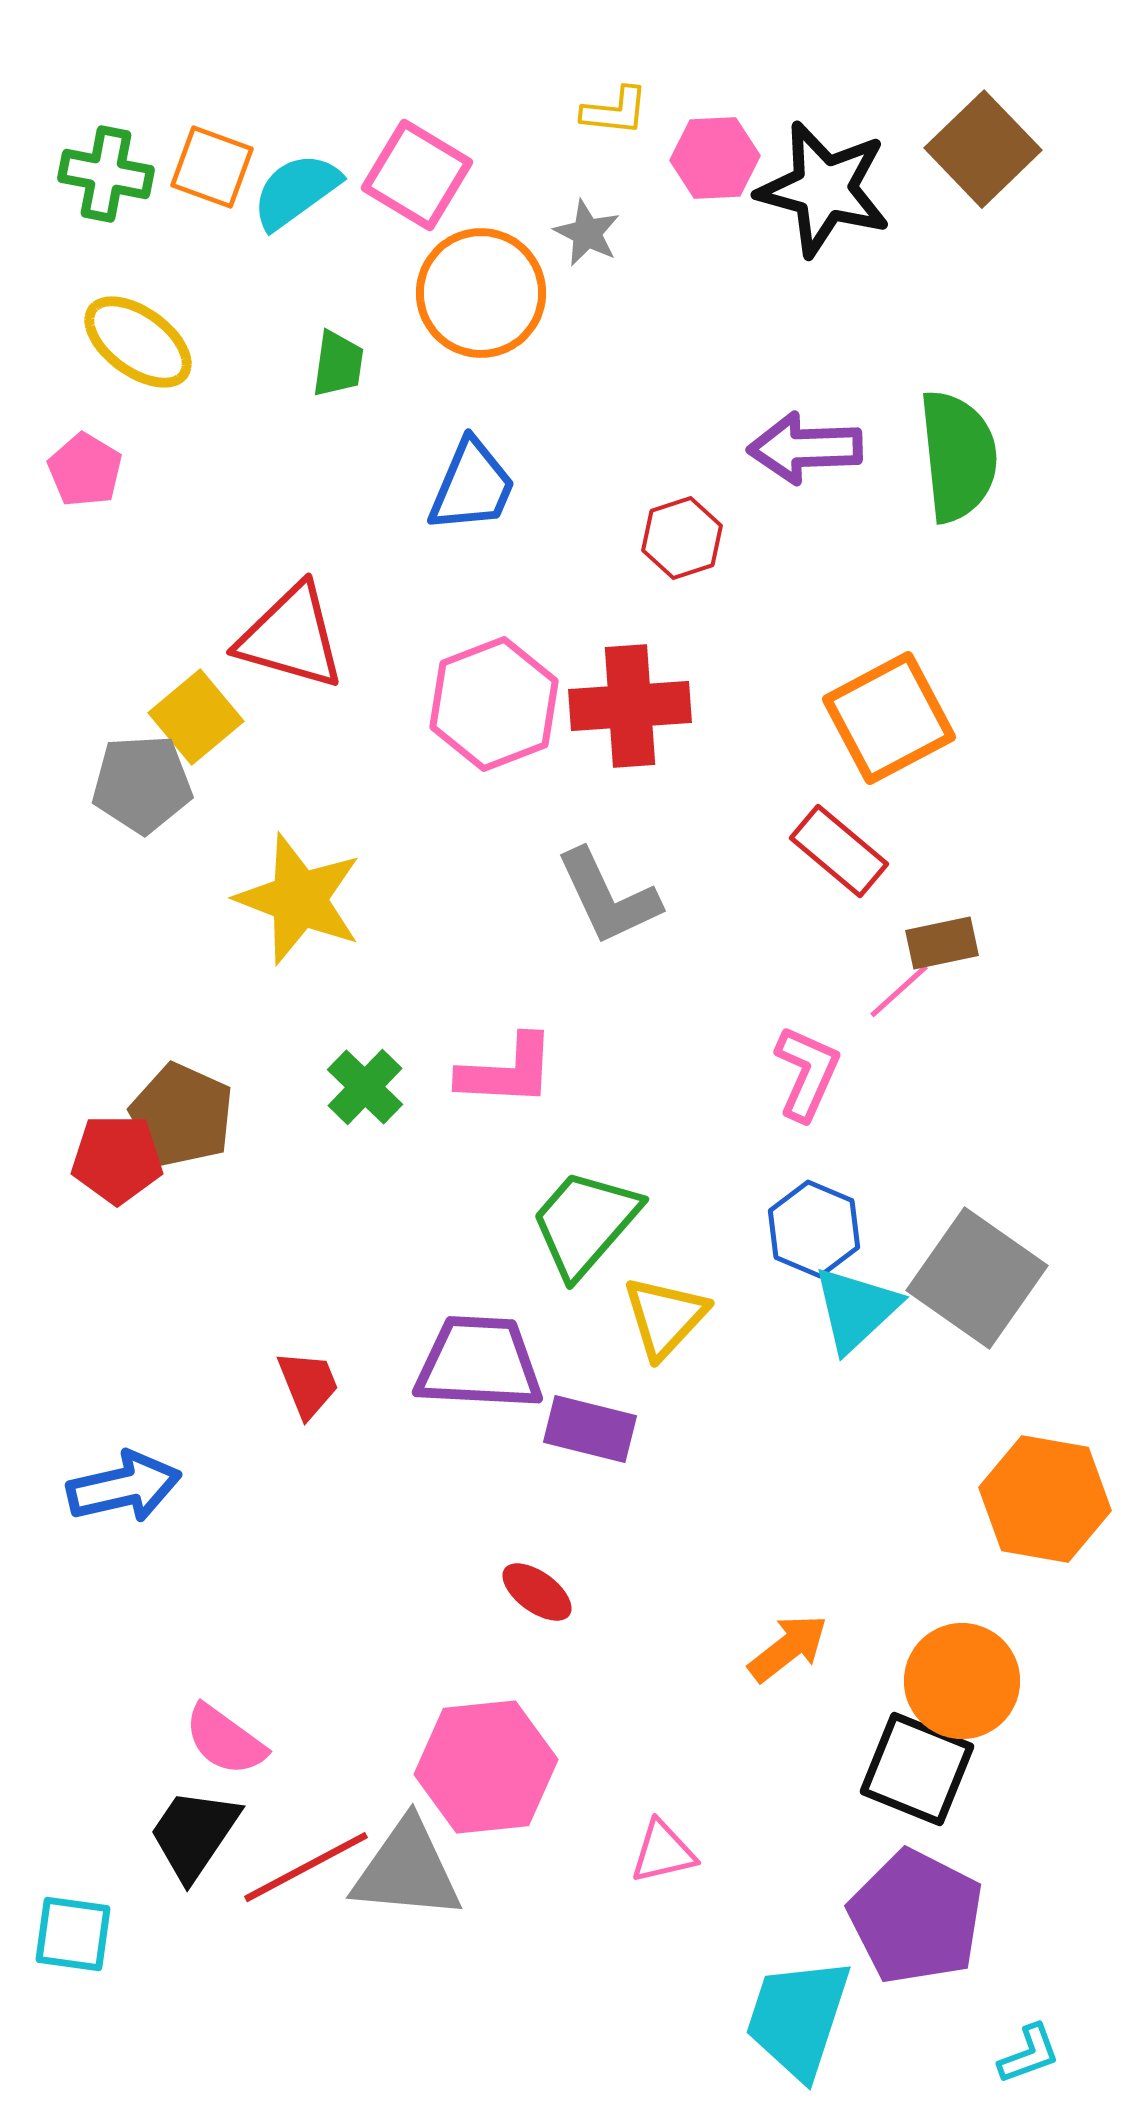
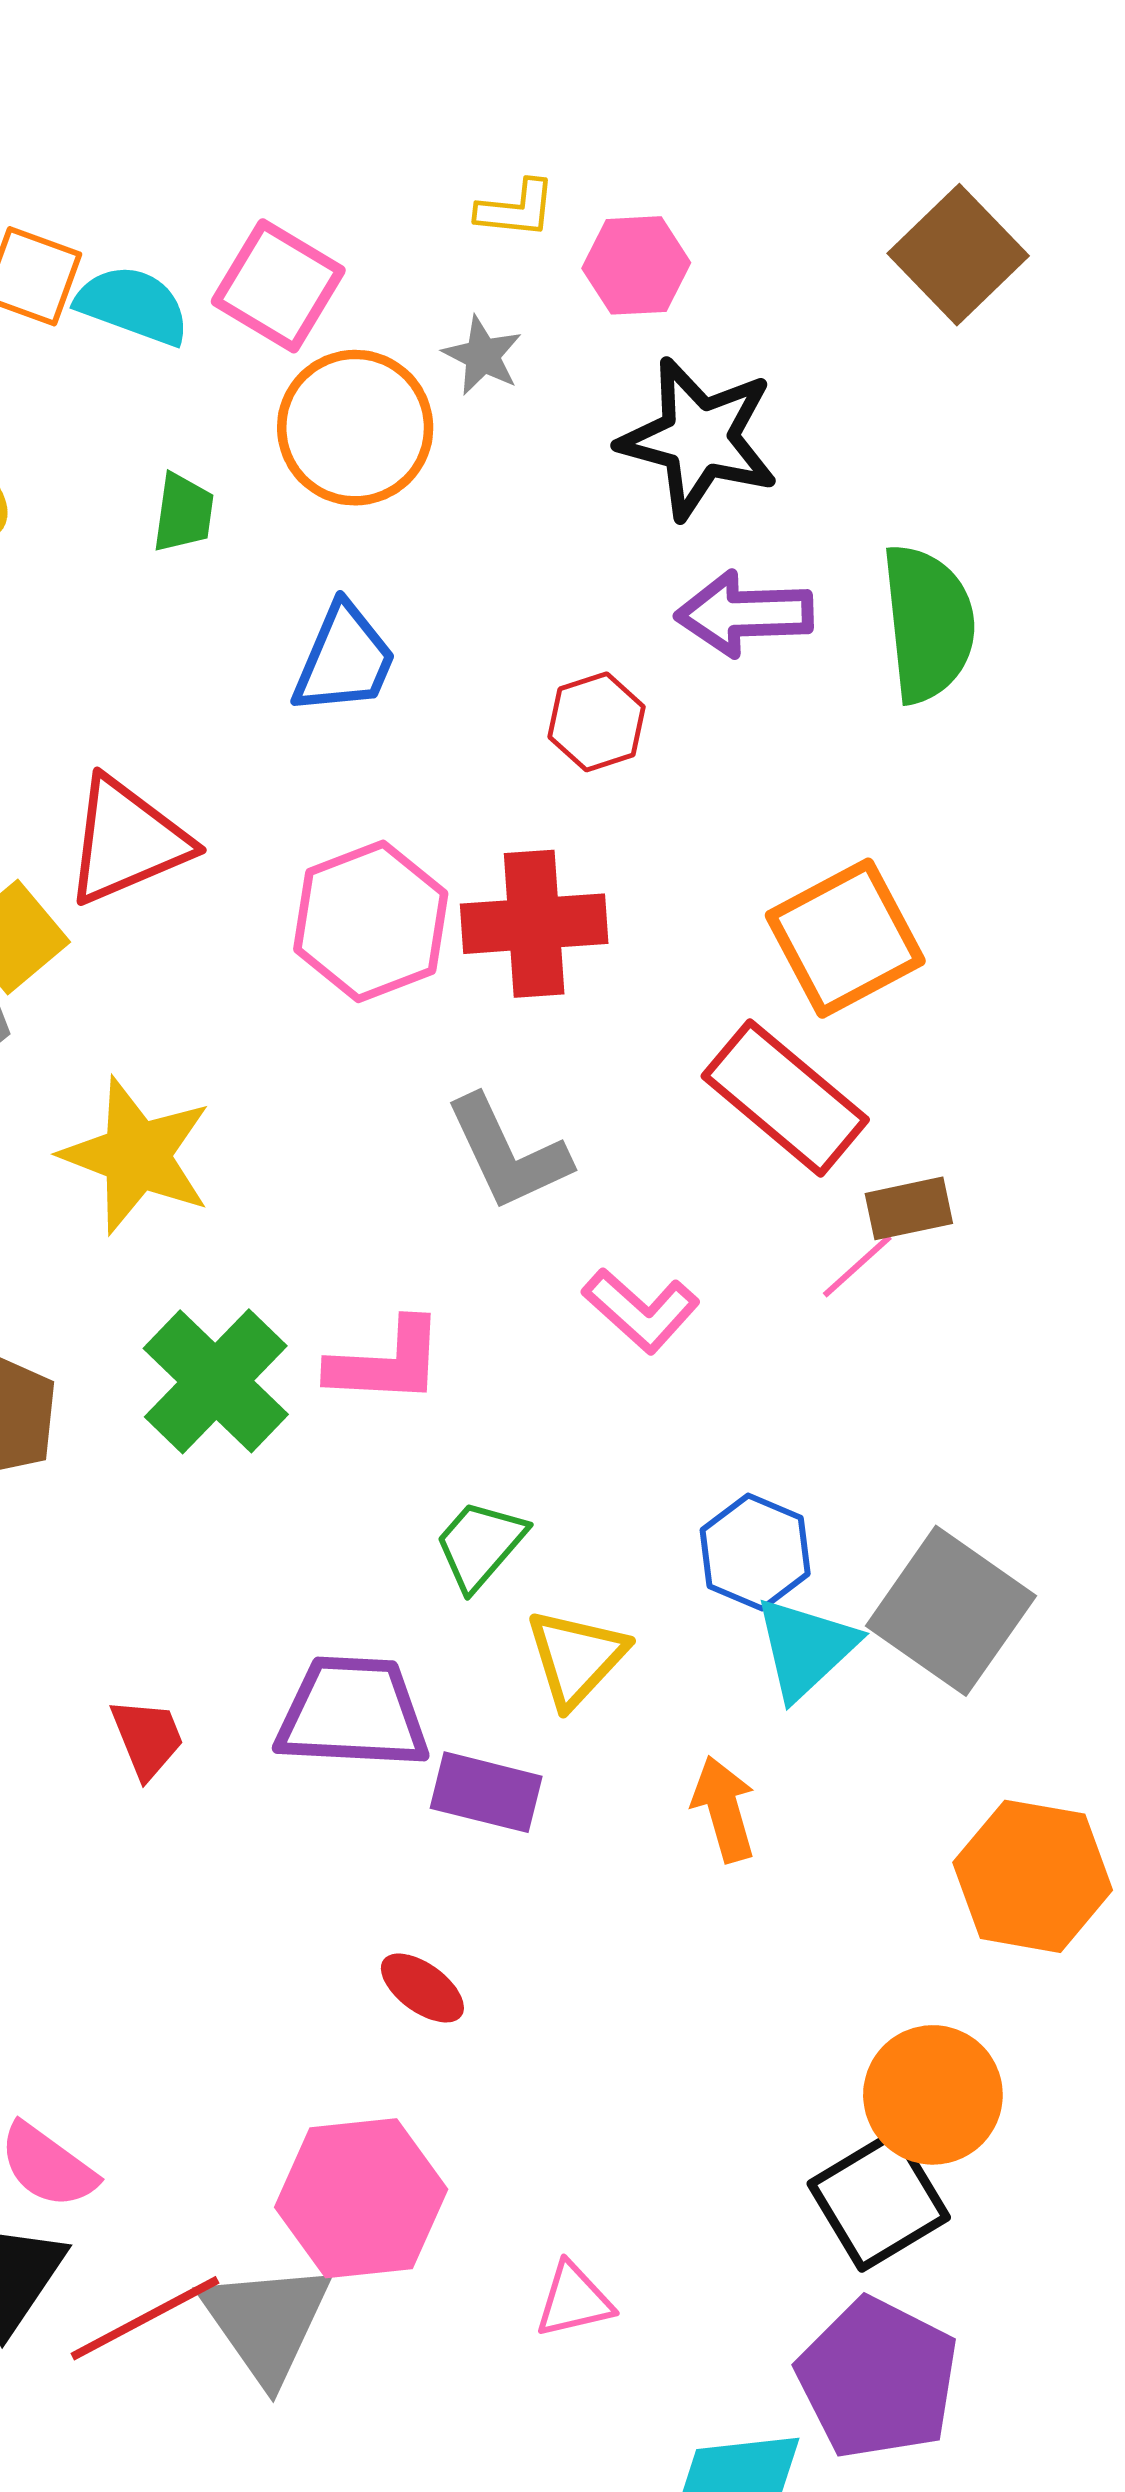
black star: (824, 189) -> (699, 438), moved
cyan semicircle: (296, 191) -> (133, 305), turned 56
red triangle: (291, 637) -> (127, 841), turned -39
red rectangle: (839, 851) -> (785, 1098), size x1.4
pink L-shape: (807, 1073) -> (641, 1311), moved, turned 108
green cross: (365, 1087) -> (216, 1381), size x1.6
green trapezoid: (585, 1223) -> (480, 1545), size x0.7
orange arrow: (788, 1648) -> (724, 1809), moved, turned -68
black square: (917, 1769) -> (879, 2201), turned 37
gray triangle: (407, 1870) -> (266, 2322), turned 50

